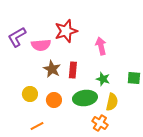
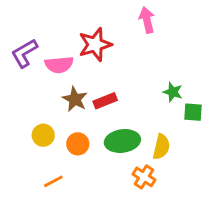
pink arrow: (101, 46) -> (147, 20), moved
red rectangle: (73, 70) -> (105, 101), turned 63
green star: (103, 79) -> (173, 92), moved

